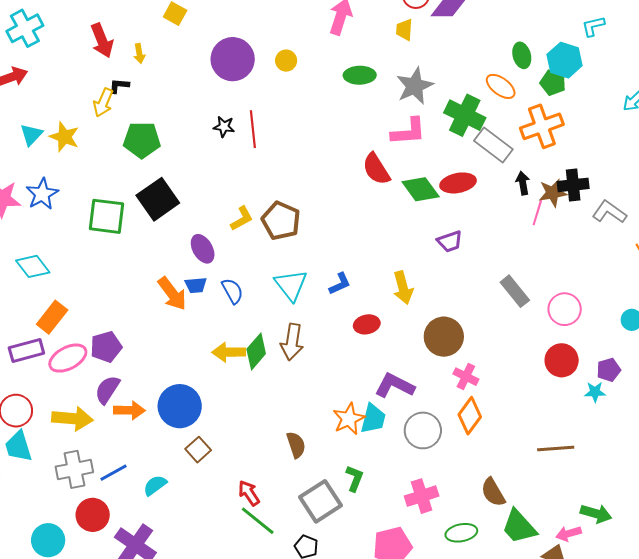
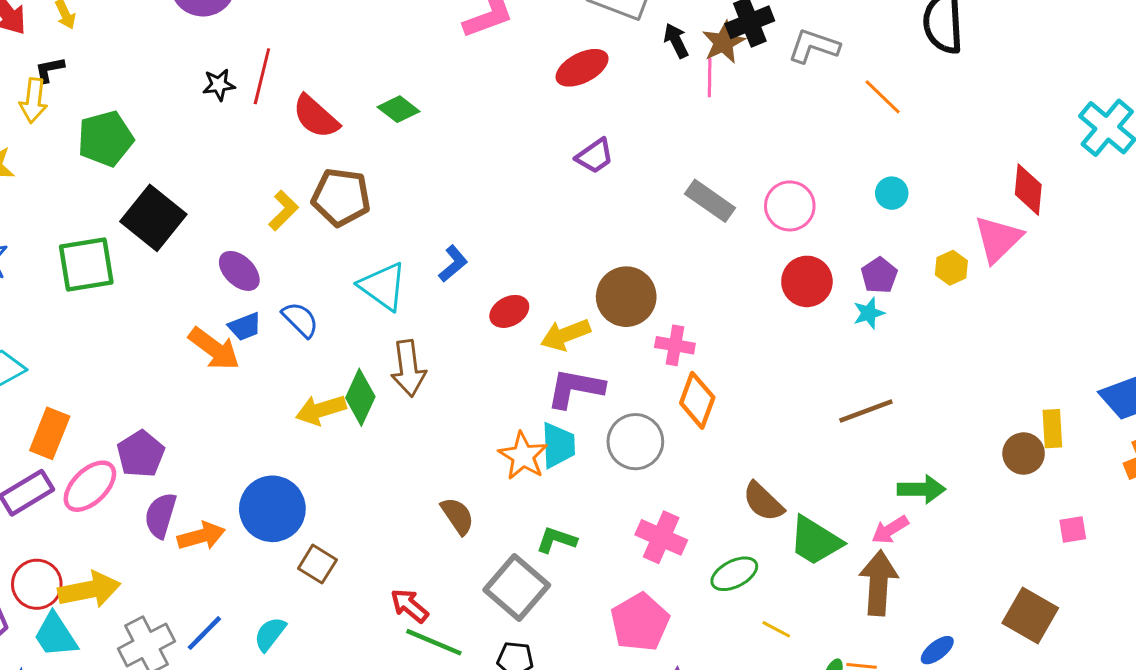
red line: (253, 129) -> (262, 76), turned 36
red semicircle: (376, 169) -> (316, 117), moved
green diamond: (421, 189) -> (399, 109), moved, size x0.7
yellow arrow: (403, 288) -> (566, 335), moved, turned 100
yellow arrow: (72, 419) -> (89, 590), moved
brown line: (556, 448) -> (866, 411), moved
green L-shape: (355, 478) -> (556, 540), turned -76
pink cross: (422, 496) -> (661, 537), turned -32

